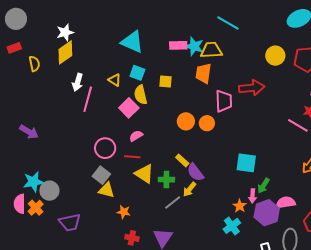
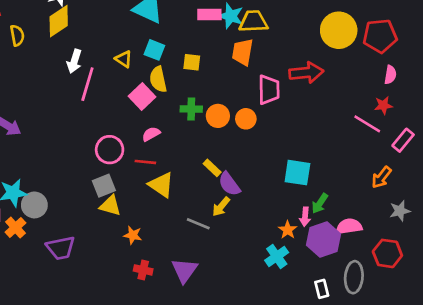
yellow circle: (275, 56) -> (339, 30), size x1.4
gray square: (101, 175) -> (104, 186), turned 30
green cross: (166, 180) -> (191, 109), moved
gray line: (173, 203) -> (198, 224), turned 60

